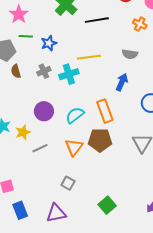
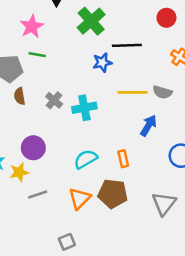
blue star: (49, 43) -> (102, 62), moved
yellow line: (89, 57) -> (132, 92), moved
gray cross: (44, 71) -> (54, 100), turned -32
purple circle: (44, 111) -> (33, 148), moved
orange rectangle: (105, 111) -> (123, 159), size x0.6
gray square: (68, 183) -> (67, 242), turned 32

